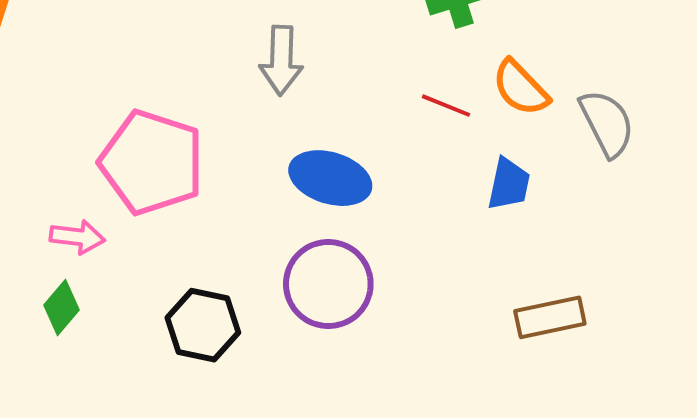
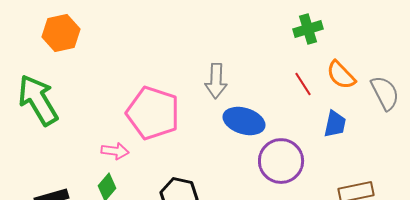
gray arrow: (281, 60) -> (216, 81), moved
red line: (446, 106) -> (303, 84), turned 35
purple circle: (328, 284) -> (281, 161), moved

